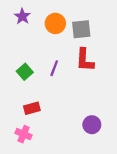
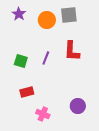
gray square: (81, 29) -> (69, 15), moved
green square: (25, 72) -> (21, 61), turned -32
pink cross: (24, 134) -> (43, 114), moved

